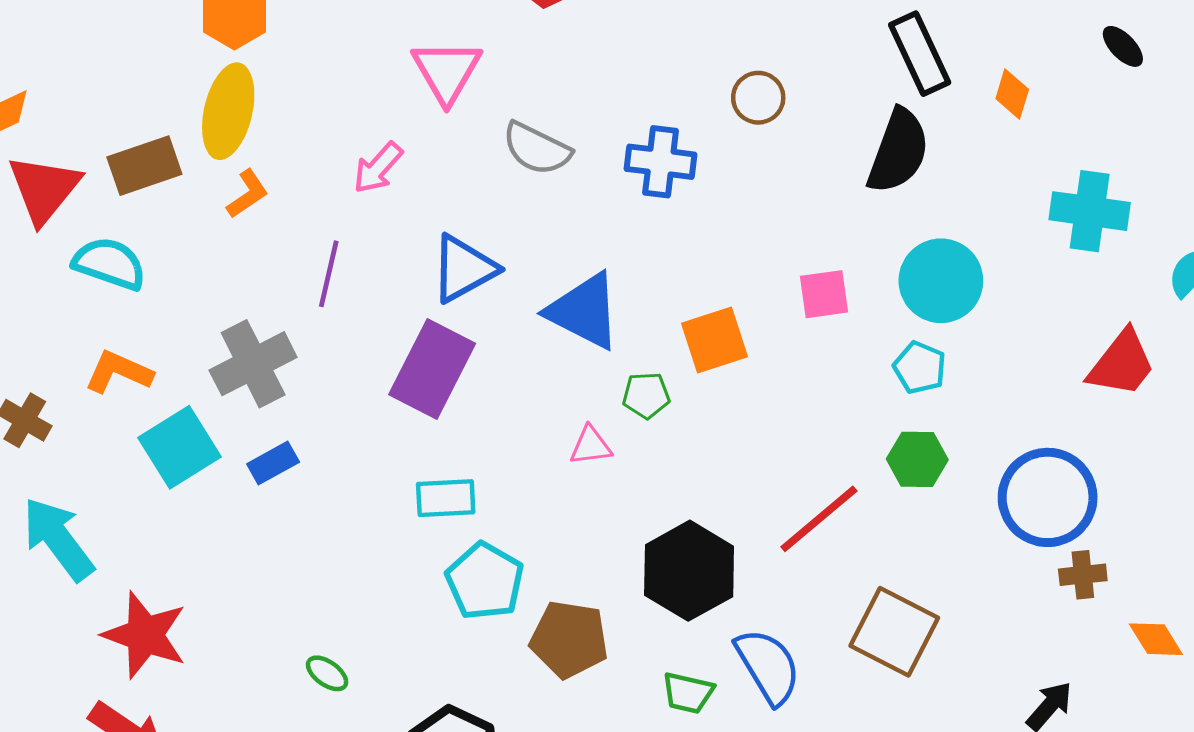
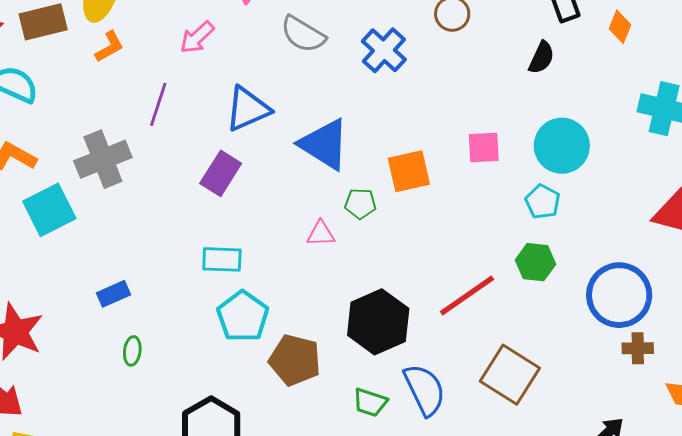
black semicircle: (898, 151) -> (541, 58), size x0.6
blue cross: (661, 162) -> (384, 50), turned 30
purple rectangle: (432, 369) -> (221, 173), size x0.7
blue rectangle: (273, 463) -> (113, 294), moved
green ellipse: (327, 673) -> (132, 351), moved, turned 56

